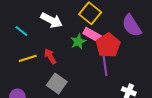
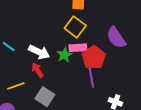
white arrow: (52, 20) -> (39, 52), moved
pink rectangle: (92, 35) -> (78, 48), turned -30
yellow line: (28, 58) -> (16, 86), moved

